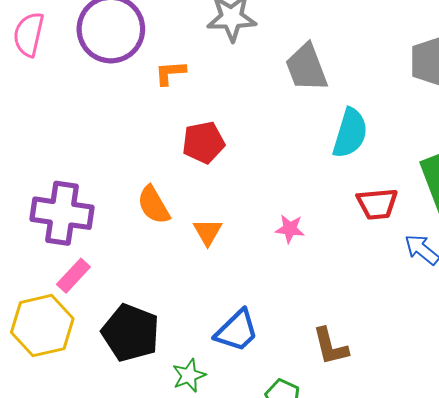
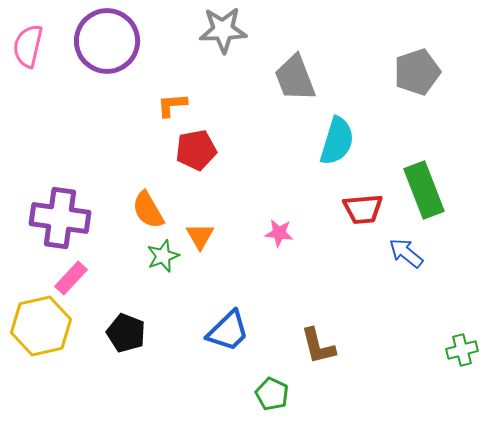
orange L-shape: (170, 73) -> (172, 105), moved
black pentagon: (131, 333) -> (126, 333), size x0.7
green star: (189, 375) -> (163, 256), moved

